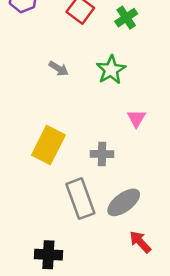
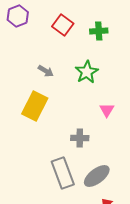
green cross: (126, 18) -> (99, 31), turned 30
yellow rectangle: (48, 145) -> (35, 106), moved

